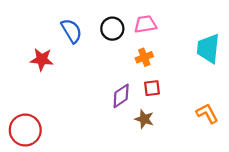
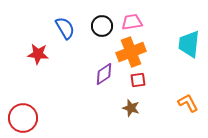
orange cross: (144, 57) -> (131, 52), size x1.8
purple diamond: (121, 96) -> (104, 74), moved

